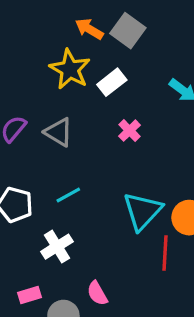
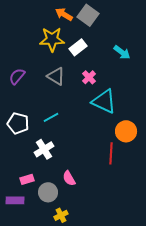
yellow star: (70, 69) -> (52, 39), turned -30
gray triangle: (59, 132) -> (56, 76), moved
cyan triangle: (142, 211) -> (104, 101), moved, turned -48

